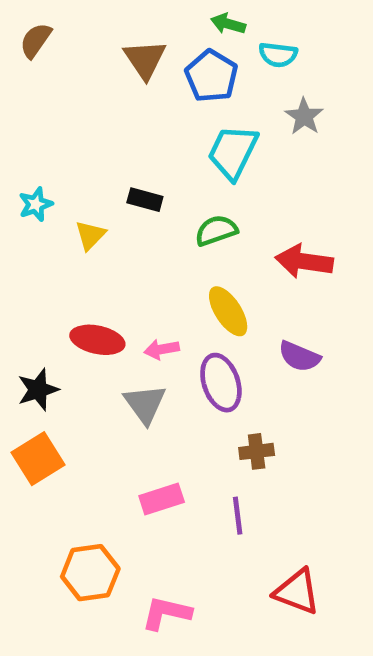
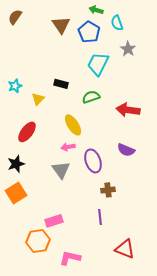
cyan semicircle: (278, 55) -> (117, 23), turned 63
yellow ellipse: (228, 311) -> (73, 125), moved
red ellipse: (97, 340) -> (27, 132), moved, turned -65
pink rectangle: (162, 499) -> (54, 221), moved

